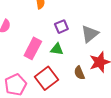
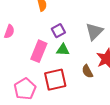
purple square: (61, 27) -> (58, 31), moved
red square: (47, 78) -> (55, 80), turned 30

